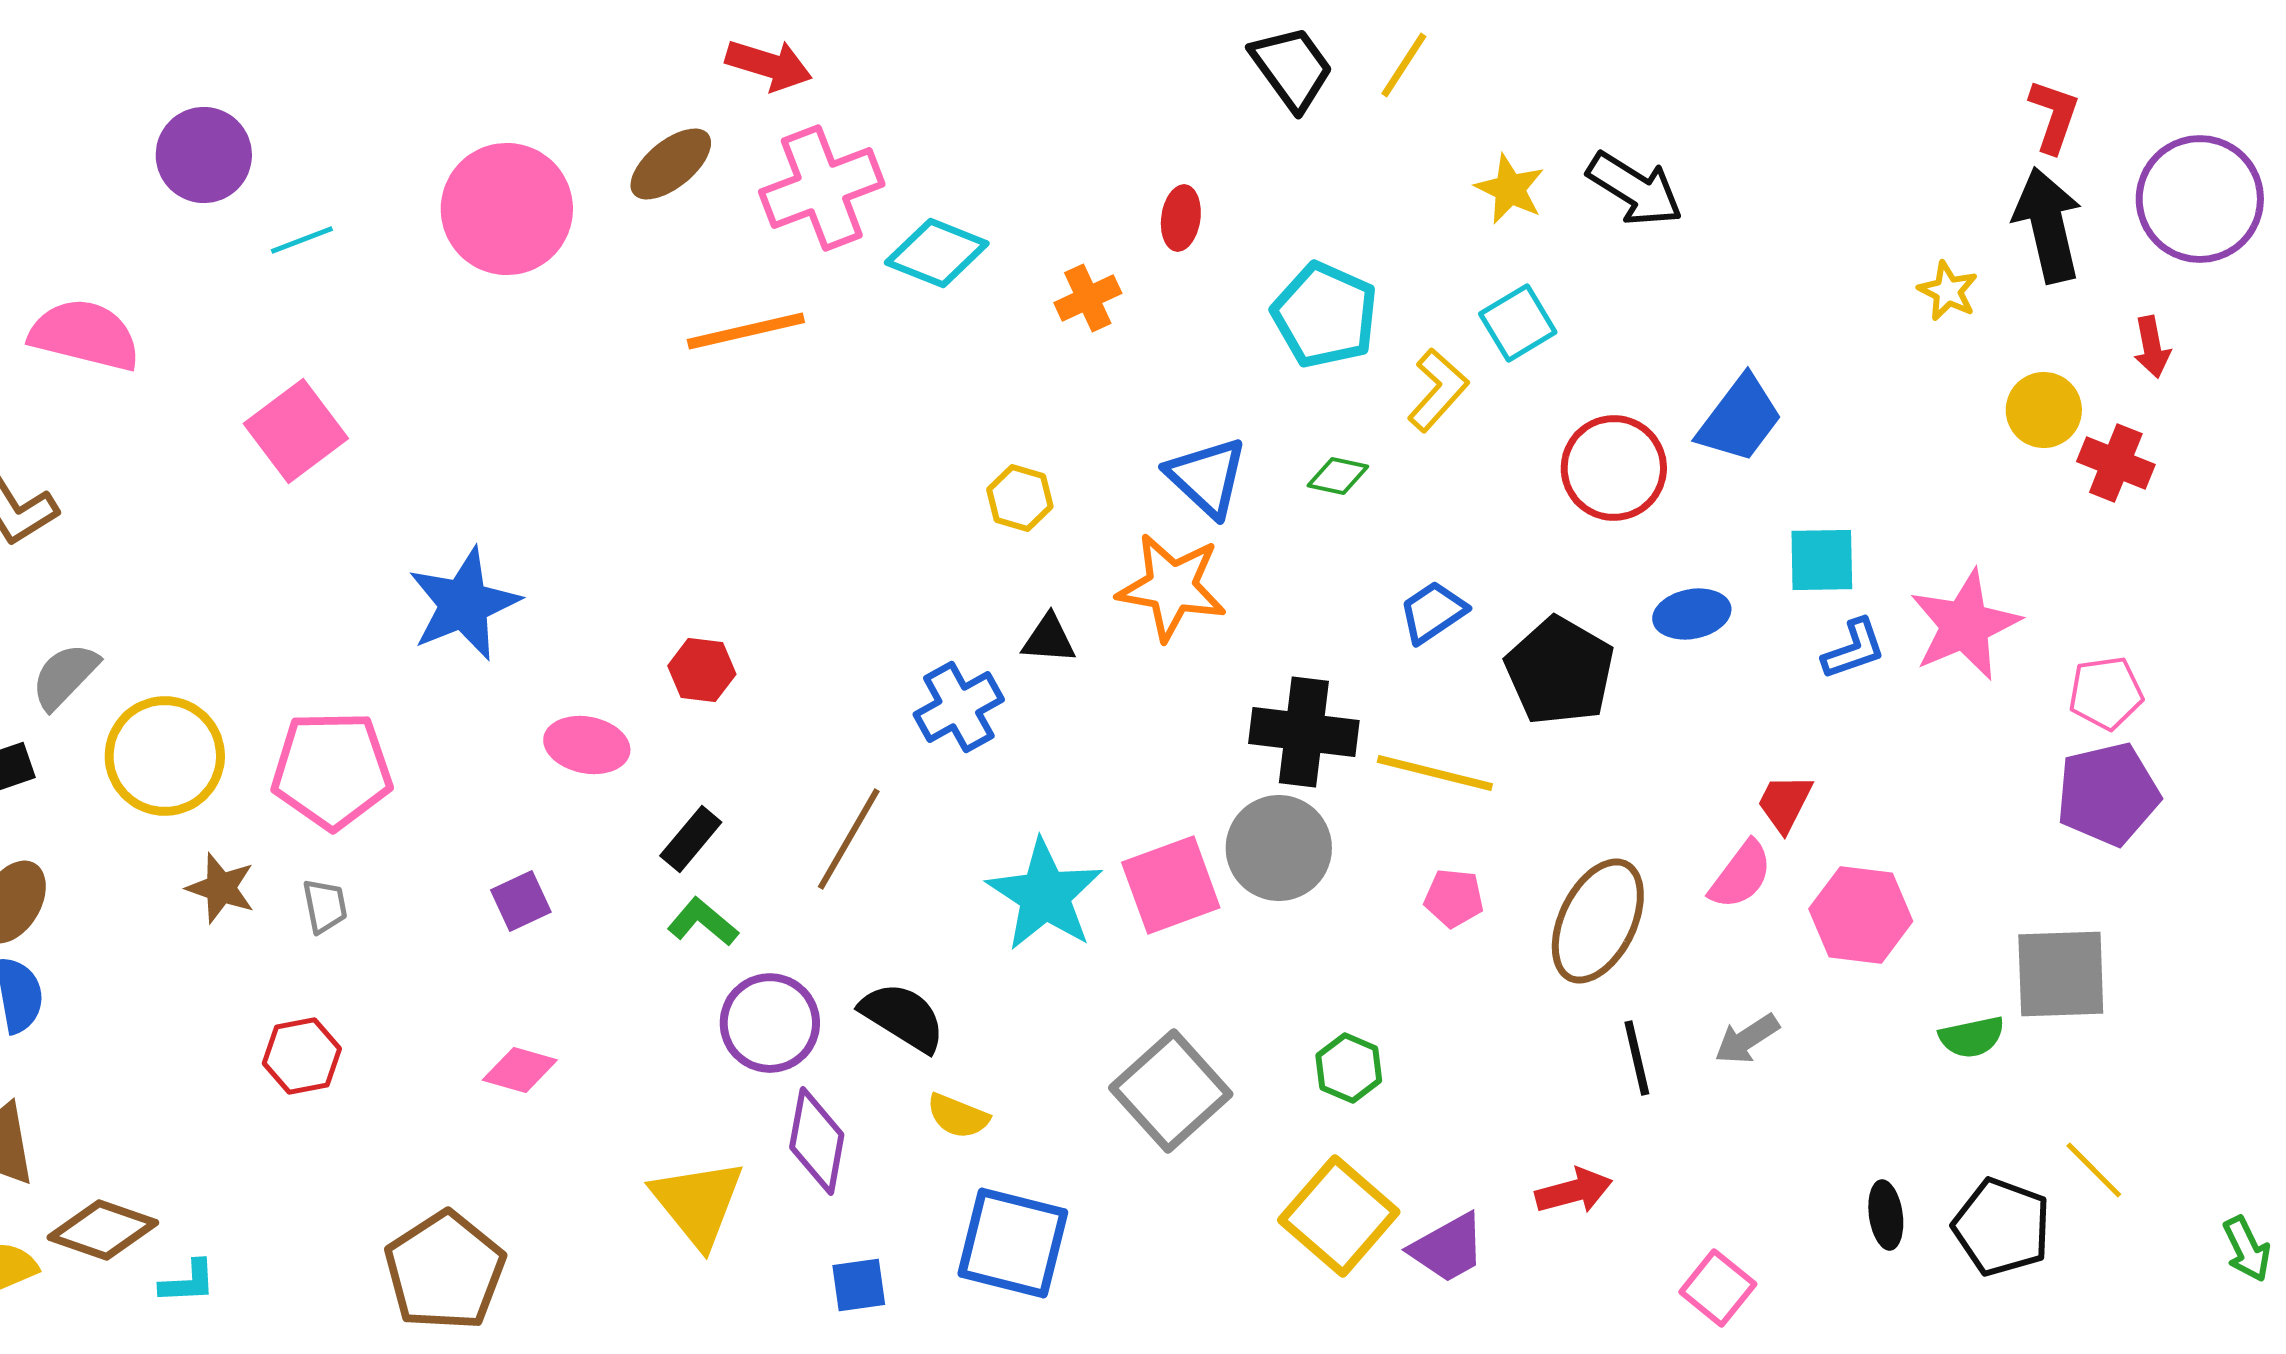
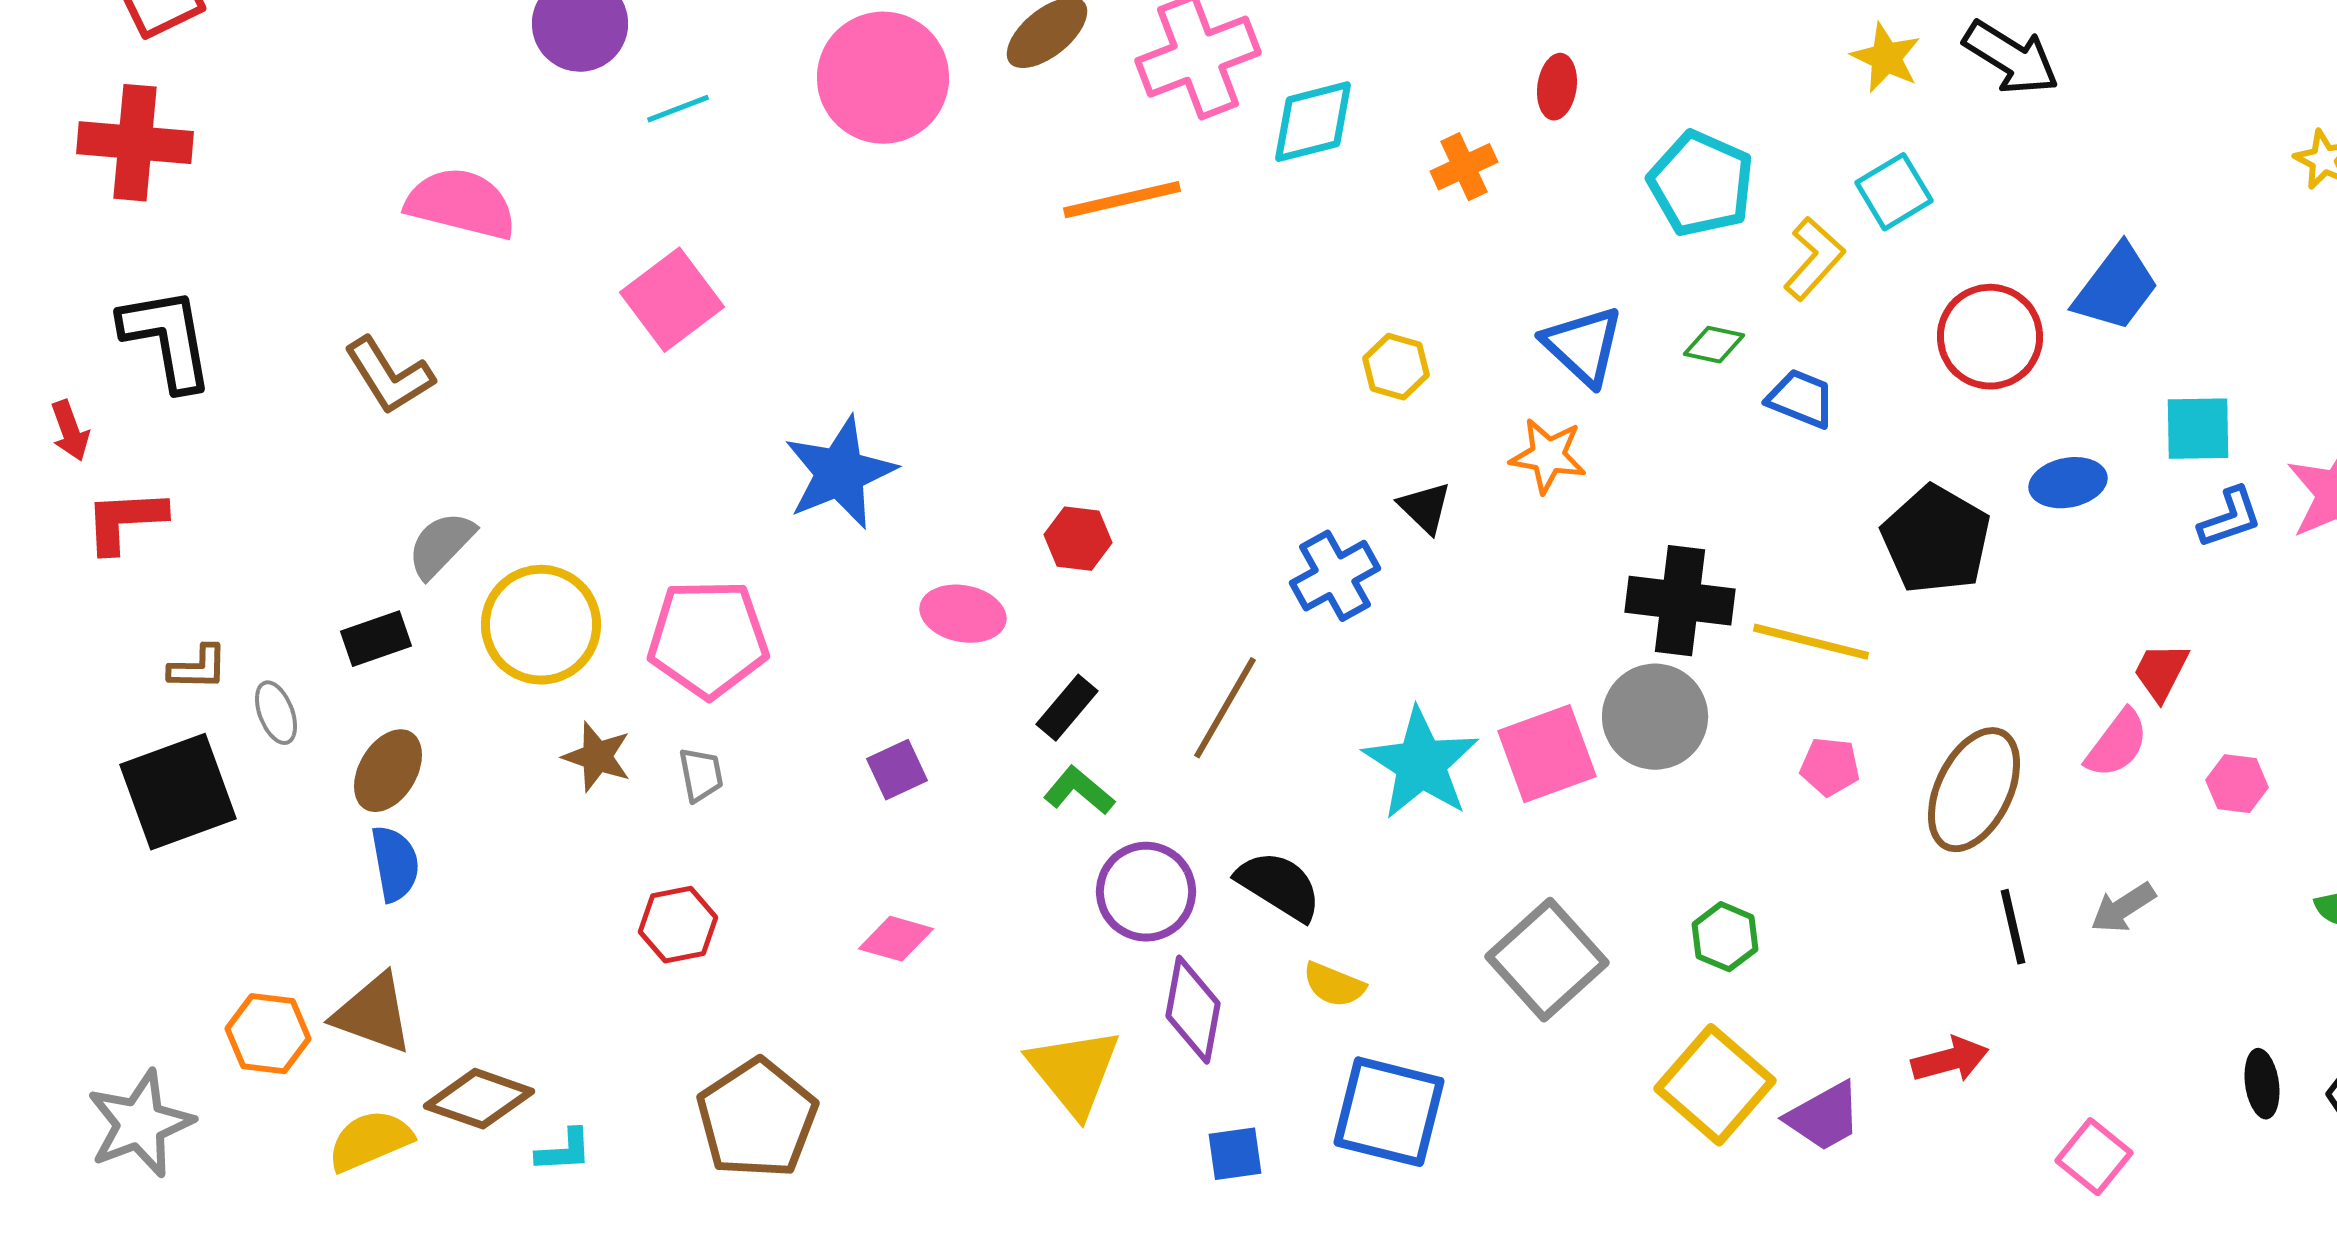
cyan diamond: (937, 253) -> (1313, 122), turned -36
orange star: (1172, 587) -> (1548, 456), size x0.7
blue trapezoid: (1433, 612) -> (1801, 399), moved, turned 56
black triangle: (1049, 639) -> (1425, 508), turned 40
pink hexagon: (1861, 915) -> (2237, 784), size x0.6
brown pentagon: (445, 1271) -> (757, 1119), moved

